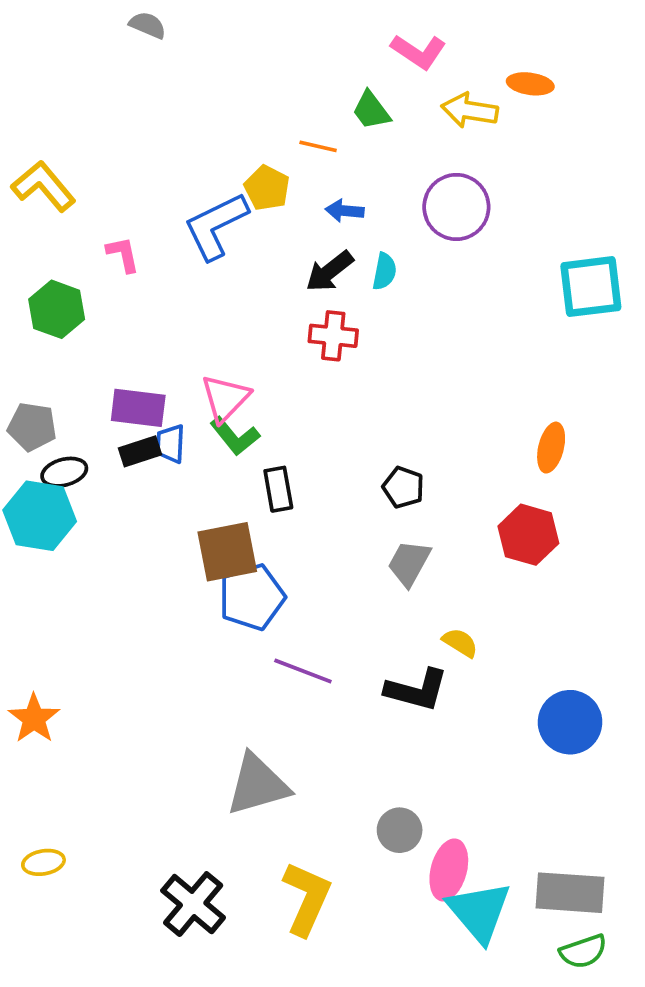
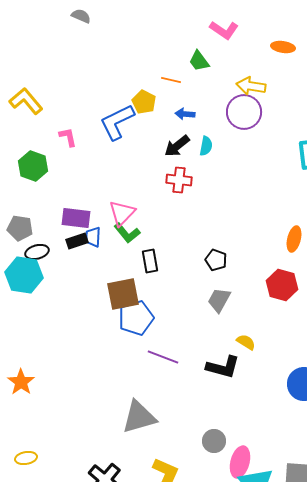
yellow arrow: (470, 110) -> (251, 86), moved

